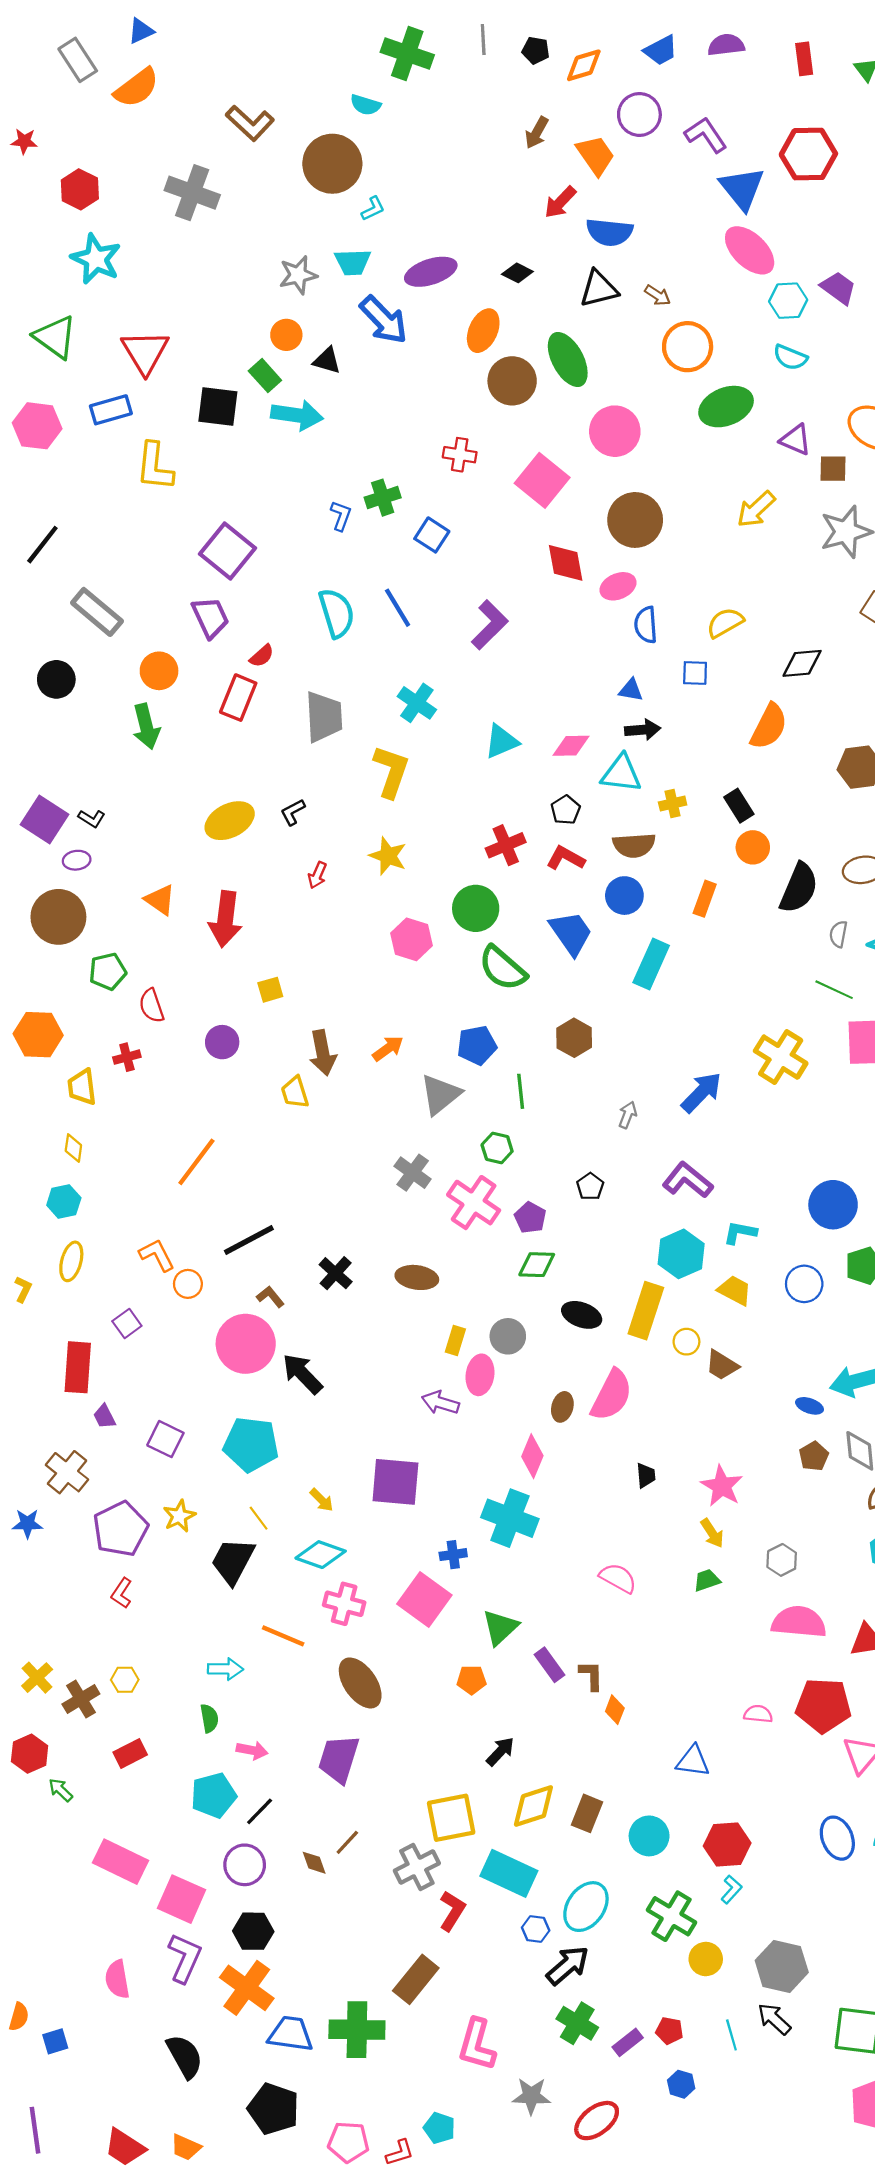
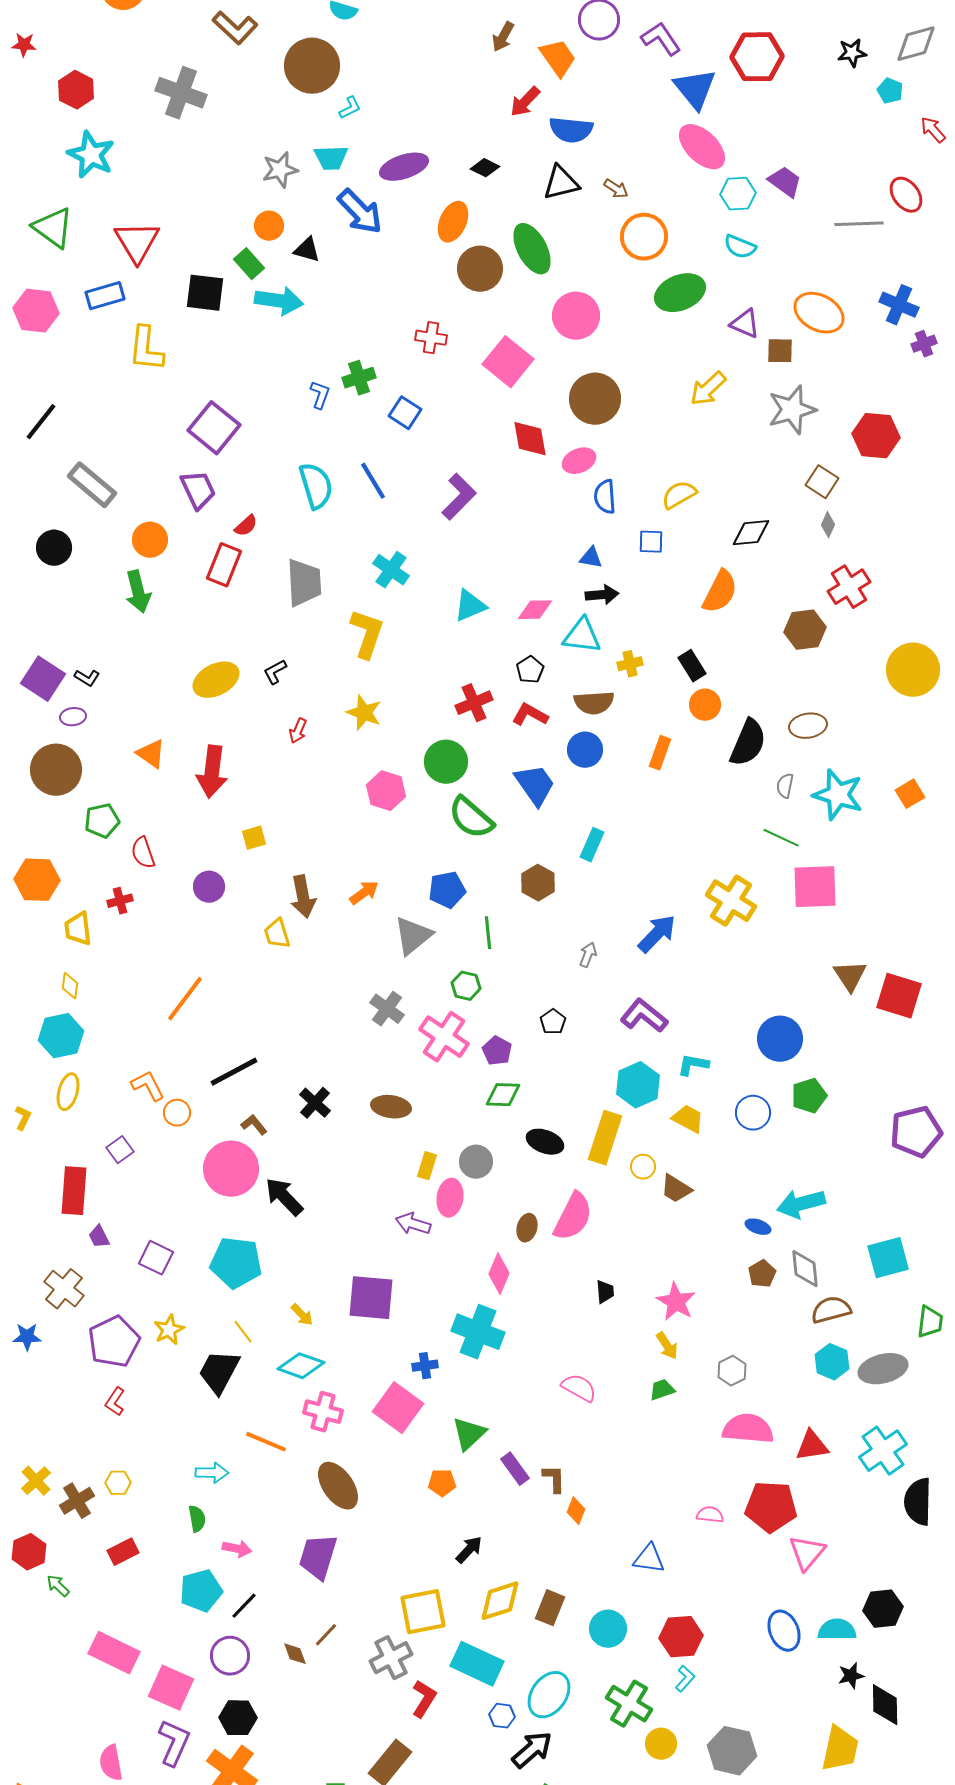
cyan rectangle: (651, 964) -> (592, 845), moved, size x0.7
cyan hexagon: (64, 1202) -> (61, 1036), size x1.4

